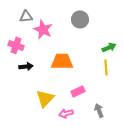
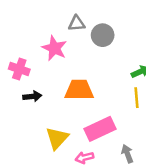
gray triangle: (26, 16) -> (77, 23), moved
pink rectangle: (78, 91) -> (100, 129), size x1.6

